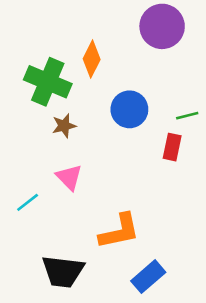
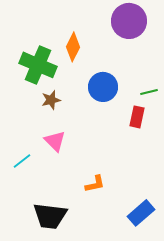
orange L-shape: (119, 231) -> (95, 184), size x0.6
blue rectangle: (148, 277) -> (141, 213), moved

